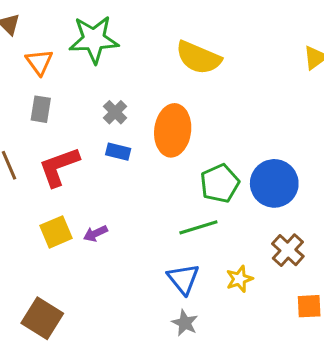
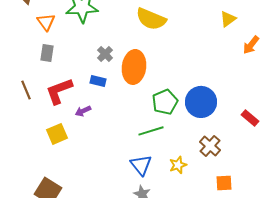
gray cross: (115, 112) -> (105, 54), moved
purple arrow: (95, 233) -> (83, 111), moved

